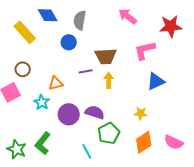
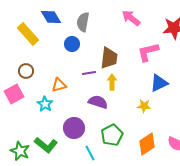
brown trapezoid: (106, 56) -> (109, 58), turned -80
purple semicircle: (95, 112) -> (98, 102), moved
yellow star: (141, 113) -> (144, 106), moved
purple circle: (69, 114) -> (74, 128), moved
green L-shape: (43, 143) -> (46, 145), turned -90

